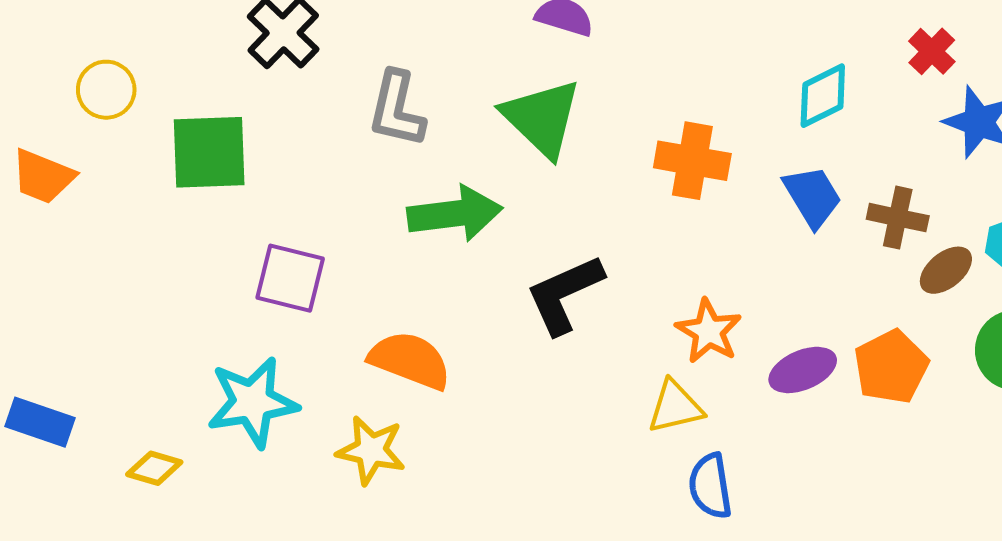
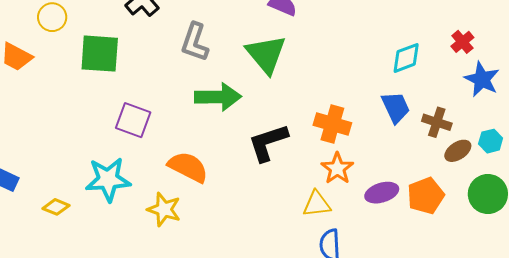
orange cross: (692, 161) -> (332, 124), moved

